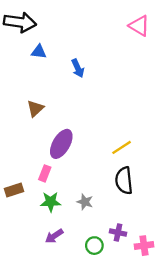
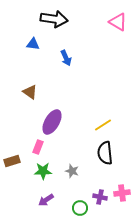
black arrow: (20, 22) -> (54, 19), moved
brown triangle: (35, 108) -> (30, 92), turned -42
pink cross: (144, 246) -> (122, 193), moved

